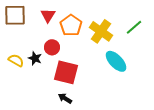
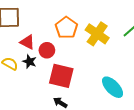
red triangle: (48, 15) -> (27, 42), moved, turned -35
cyan ellipse: (116, 61) -> (113, 87), moved

